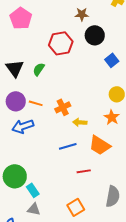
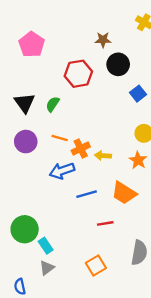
orange line: (36, 103) -> (60, 138), moved
yellow arrow: (80, 122) -> (103, 156), moved
blue arrow: (23, 126) -> (62, 171), moved
gray triangle: (34, 209) -> (47, 268), turned -48

